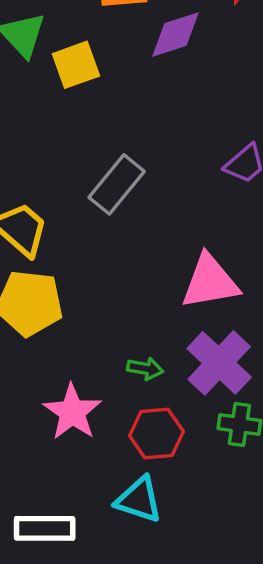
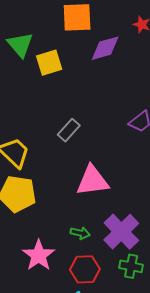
gray rectangle: (117, 184) -> (69, 130), size x0.7
pink triangle: (210, 282) -> (93, 181), moved

